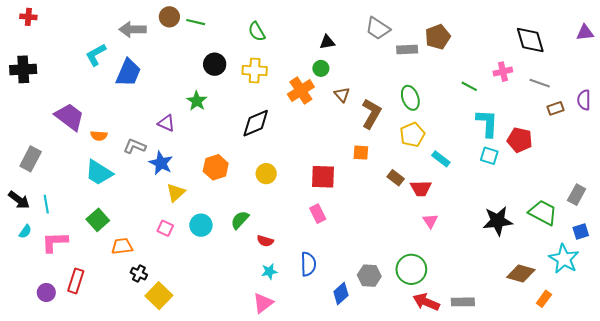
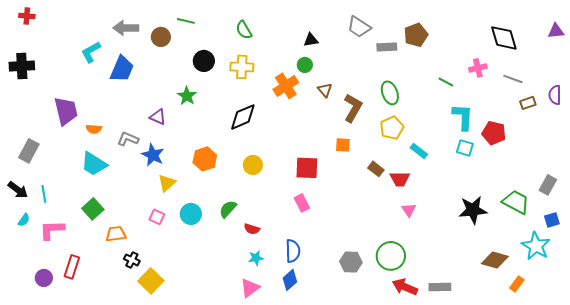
brown circle: (169, 17) -> (161, 37), moved
purple trapezoid: (69, 117) -> (66, 111), turned 40
blue diamond: (341, 294) -> (290, 280), moved

